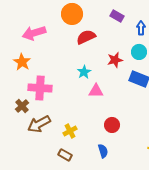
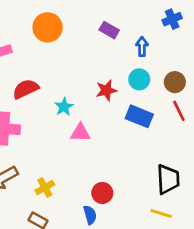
red semicircle: (86, 37) -> (26, 89), moved
red circle: (112, 125) -> (102, 193), moved

